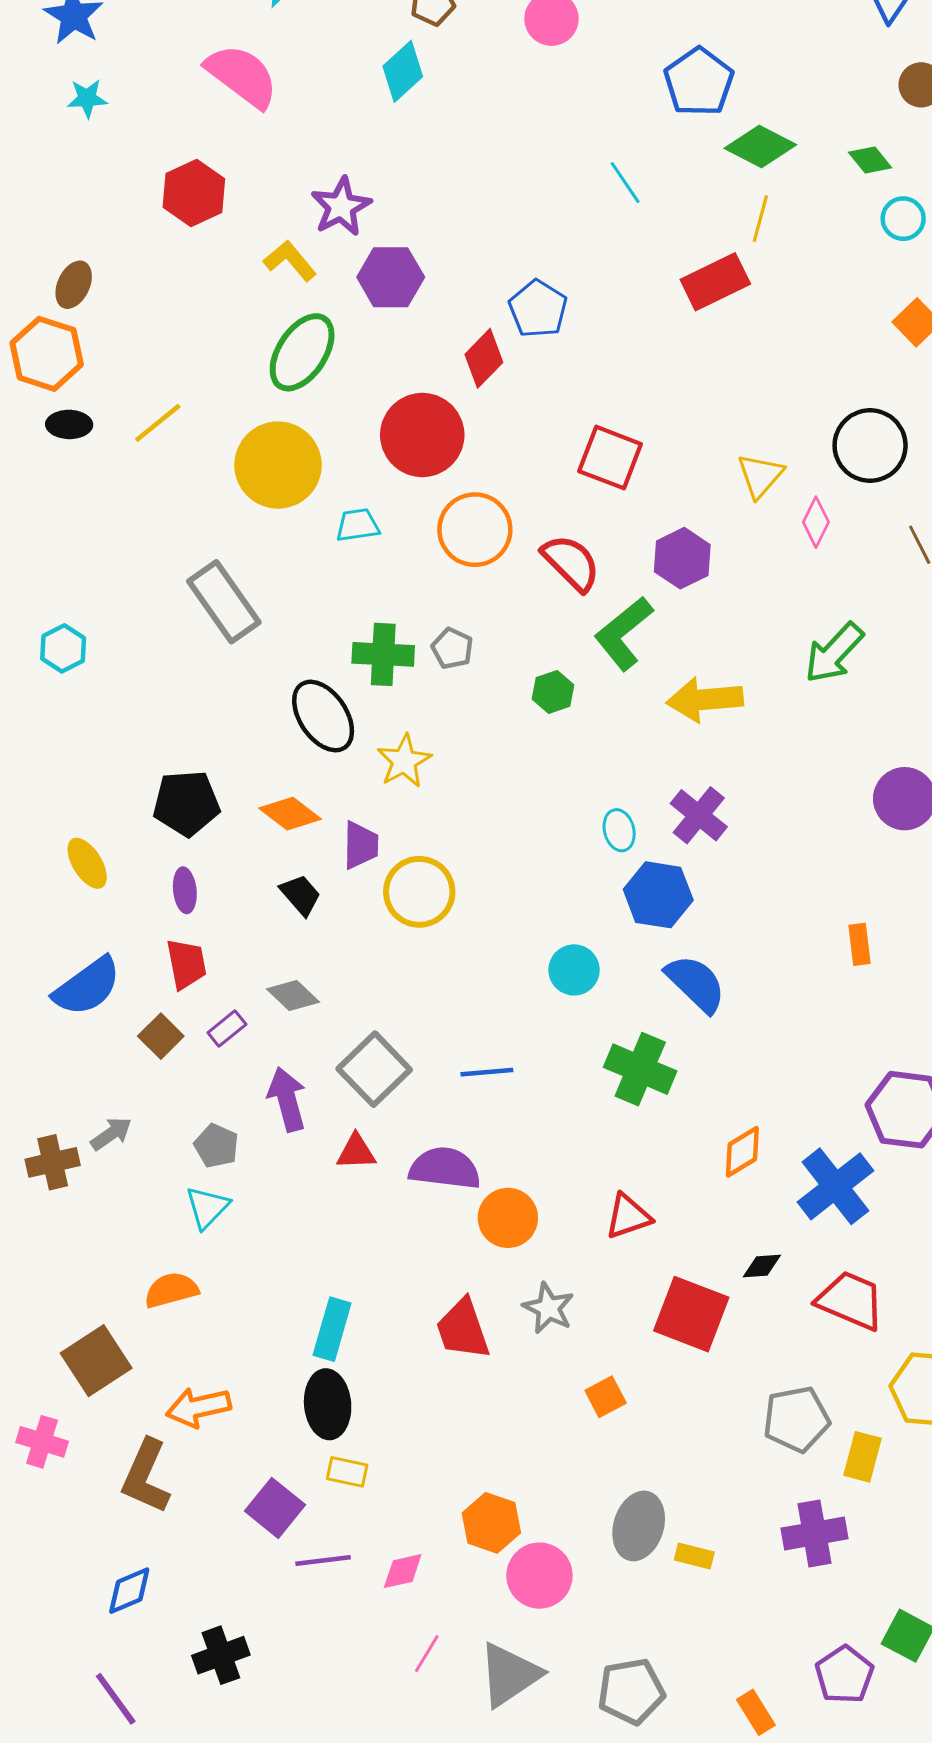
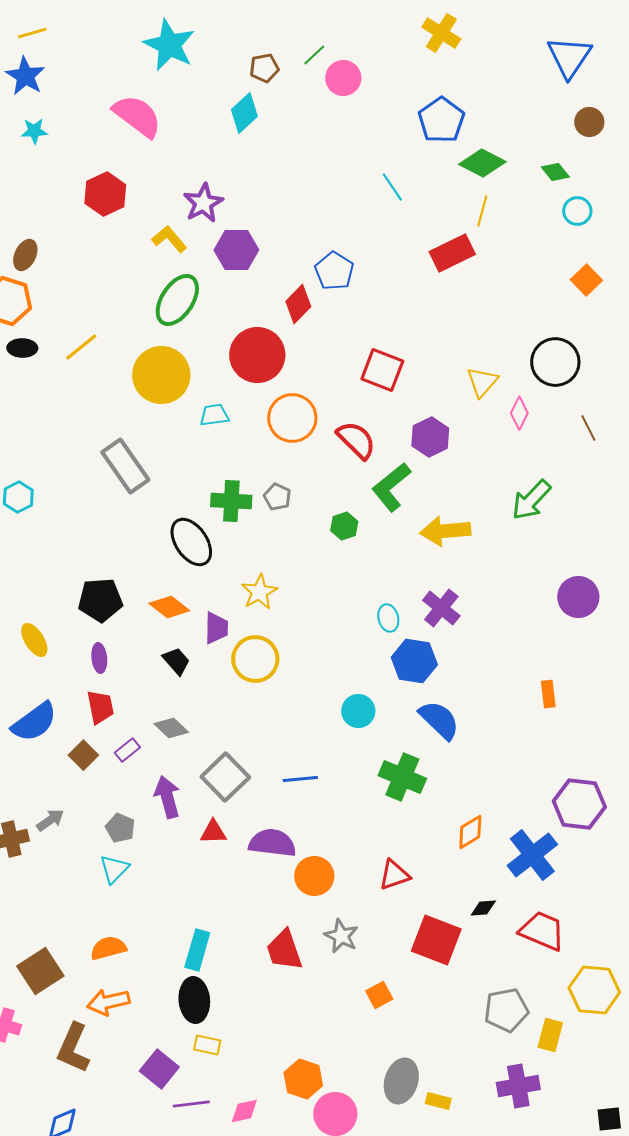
yellow star: (404, 761) -> (259, 592), moved
orange semicircle: (171, 1290) -> (108, 948), moved

